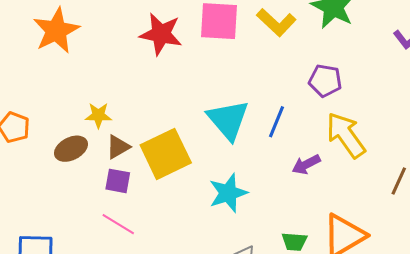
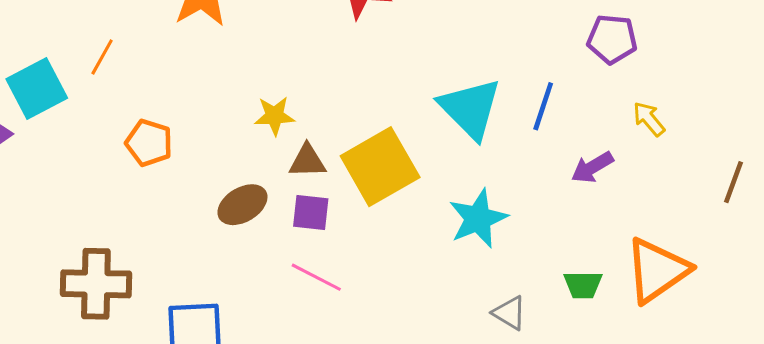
yellow arrow: (346, 135) -> (649, 119), size x0.5
brown triangle: (118, 147) -> (307, 161), turned 32
brown ellipse: (71, 149) -> (242, 205), moved

